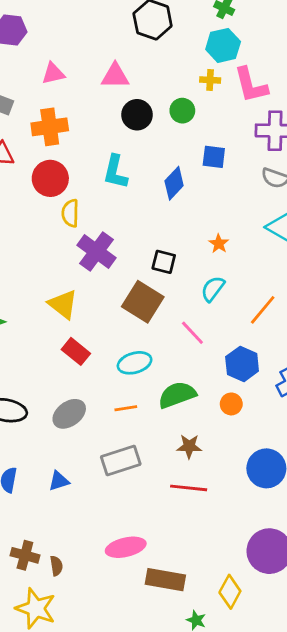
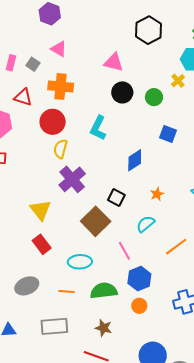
pink triangle: (53, 73) -> (59, 49), moved, turned 30
yellow cross: (210, 80) -> (178, 81), turned 32
blue diamond: (174, 183) -> (135, 160), moved
blue hexagon: (242, 364) -> (139, 279), moved

